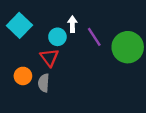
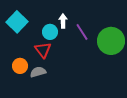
gray semicircle: (44, 83) -> (38, 72), turned 70

